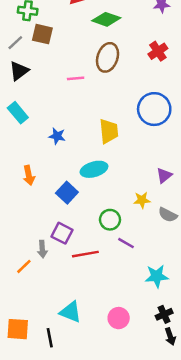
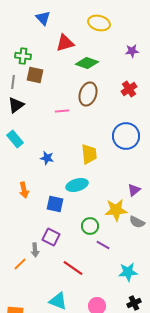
gray line: (15, 43) -> (13, 82), turned -40
blue square: (67, 193) -> (55, 204), turned -30
yellow star: (142, 200) -> (116, 210), size x1.6
red line: (85, 254) -> (73, 268), moved, turned 45

